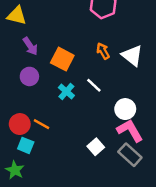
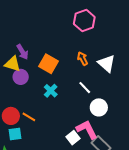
yellow triangle: (17, 16) -> (13, 64), moved
white line: (94, 85) -> (85, 88), moved
pink L-shape: (130, 131) -> (87, 130), moved
cyan square: (26, 145) -> (15, 134), turned -32

